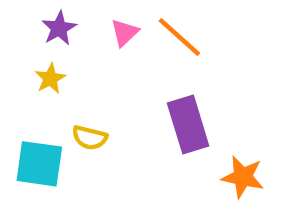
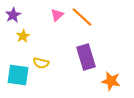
purple star: (59, 28) -> (13, 15), moved

